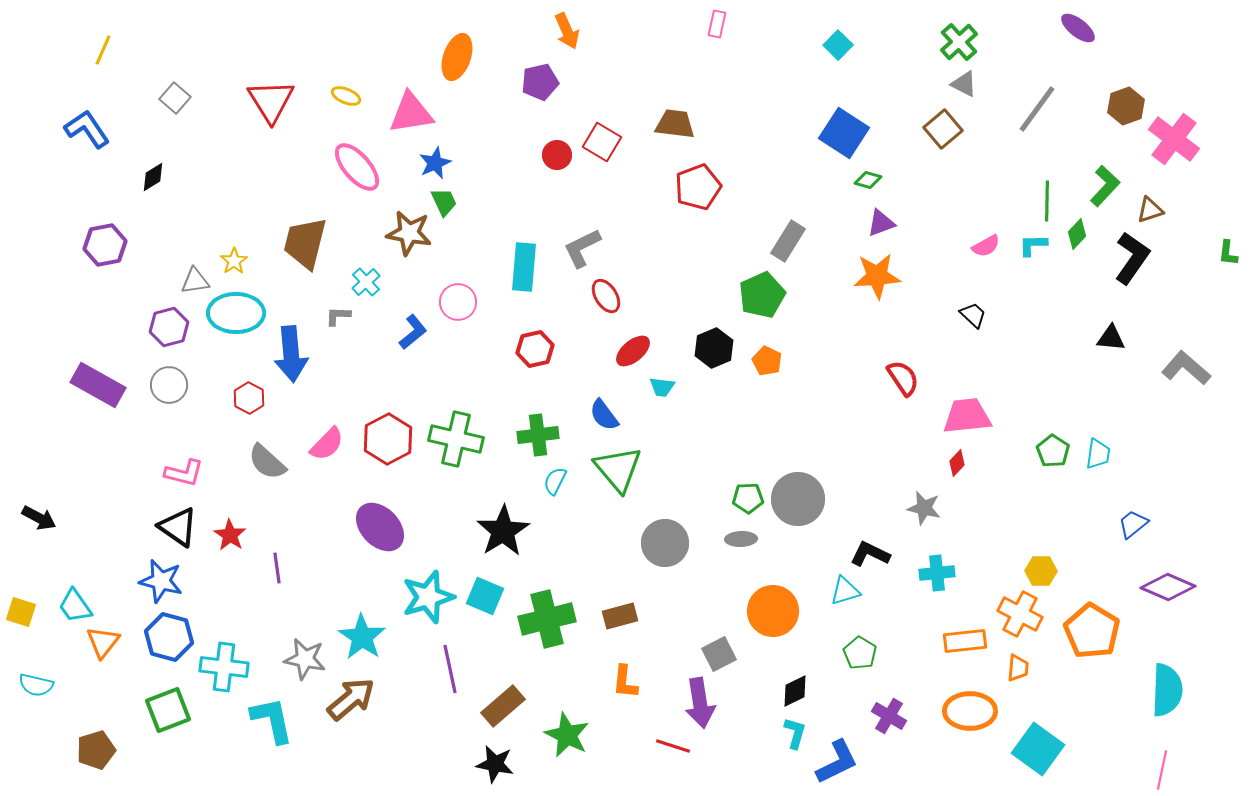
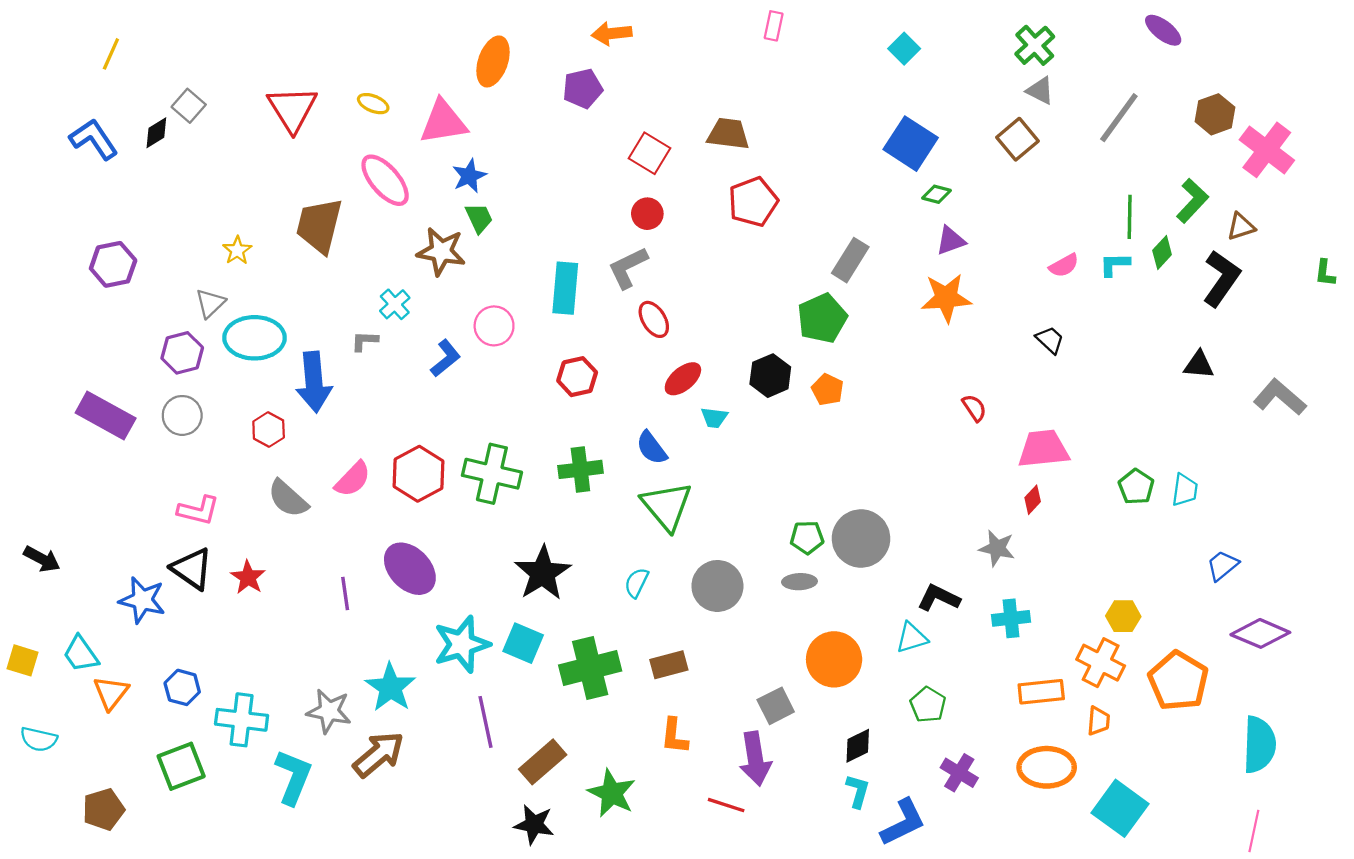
orange arrow: (567, 31) -> (612, 33), turned 108
red circle: (557, 155) -> (647, 214), moved
black diamond: (153, 177) -> (156, 133), moved
brown trapezoid: (305, 243) -> (319, 226), moved
yellow star: (234, 261) -> (237, 250), moved
gray triangle: (195, 281) -> (210, 303), turned -36
red semicircle: (903, 378) -> (974, 408), size x0.7
cyan semicircle: (555, 481) -> (637, 583), moved
purple line: (277, 568) -> (345, 594), moved
blue star: (161, 581) -> (142, 600), moved
blue hexagon: (169, 637) -> (182, 687), size x0.7
cyan L-shape: (272, 720) -> (293, 777), turned 34

